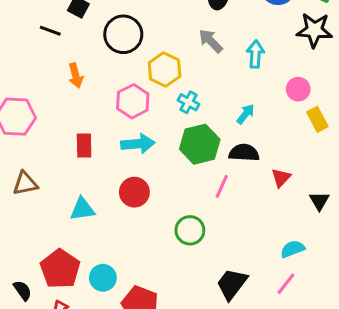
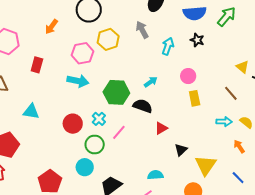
black star: (314, 30) -> (197, 40), moved, size x0.6
orange arrow: (76, 76) -> (51, 27), turned 35
cyan cross: (189, 102) -> (99, 119), moved
red rectangle: (84, 146) -> (37, 65), moved
pink line: (222, 186) -> (119, 132), moved
red circle: (134, 192) -> (73, 124), moved
cyan circle: (103, 278) -> (85, 167), moved

